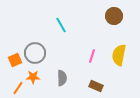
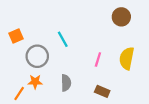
cyan line: (61, 25) -> (63, 39), moved
orange square: (15, 60) -> (16, 36), moved

